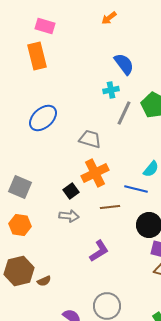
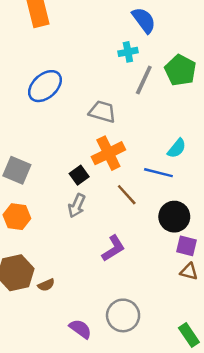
brown line: (110, 207) -> (127, 195), turned 54
gray arrow: (69, 216) -> (77, 206), turned 108

